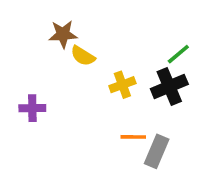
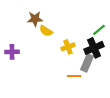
purple cross: (32, 108) -> (12, 52), moved
gray rectangle: (157, 151) -> (87, 63), moved

